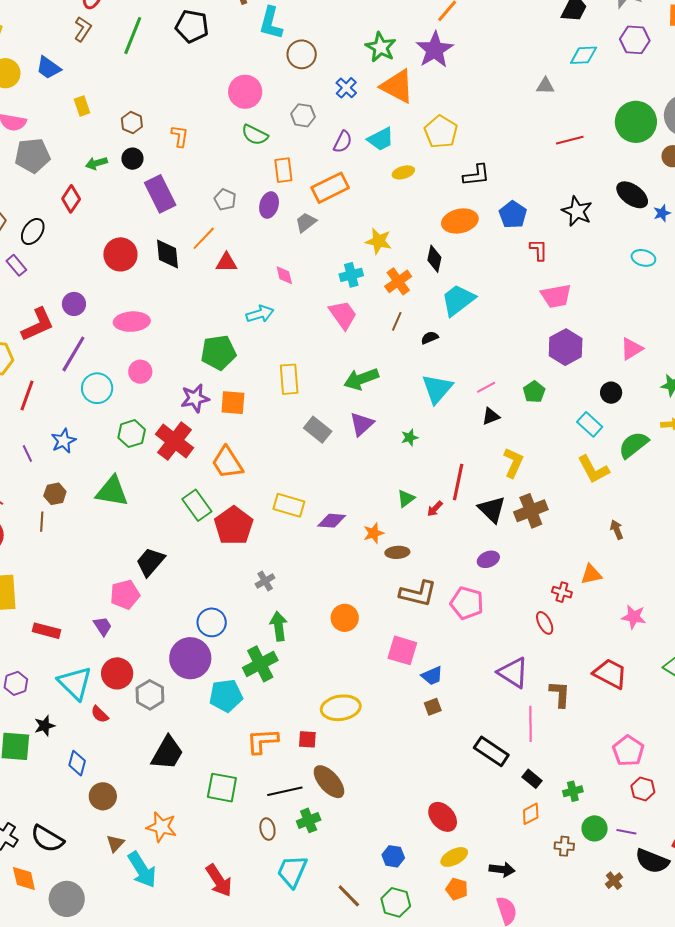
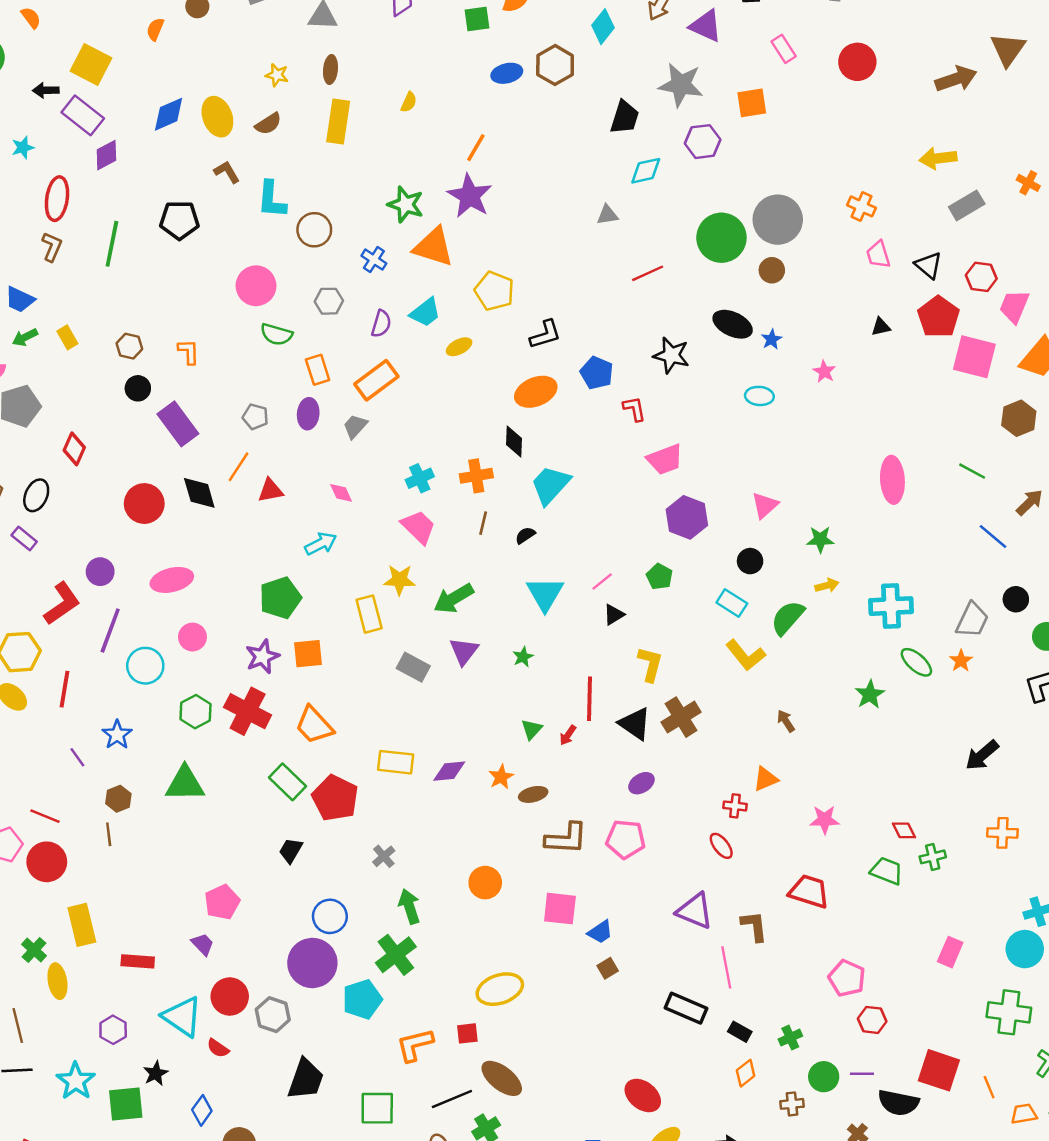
green arrow: (96, 163) -> (25, 337), moved
yellow star: (379, 241) -> (400, 580), moved
orange cross: (398, 281) -> (476, 476), turned 36
black trapezoid: (150, 562) -> (291, 850), moved, size x0.7
blue diamond: (77, 763) -> (202, 1110), turned 30

